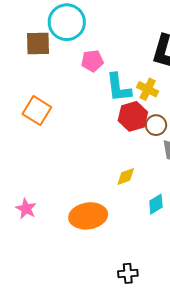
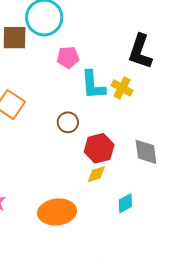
red hexagon: (133, 116) -> (99, 148), moved
brown circle: (156, 125) -> (68, 122), moved

